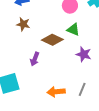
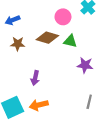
brown diamond: (52, 40) -> (47, 38), moved
orange arrow: (56, 92) -> (39, 105), moved

